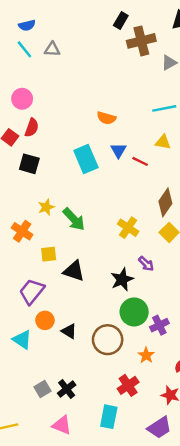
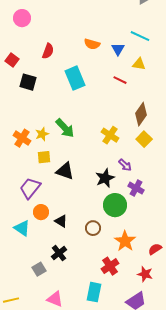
pink circle: (22, 99) -> (22, 18), moved
cyan line: (164, 108) -> (140, 36), turned 36
red semicircle: (32, 128) -> (48, 51), moved
blue triangle: (118, 151) -> (118, 49), moved
yellow star: (46, 207) -> (42, 134), moved
purple cross: (159, 325) -> (136, 188), moved, turned -35
brown circle: (108, 340) -> (93, 228), size x0.6
orange star: (146, 355) -> (125, 241), size x1.5
black cross: (67, 389) -> (59, 253), moved

